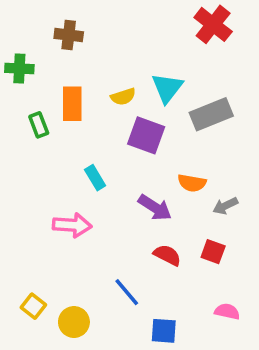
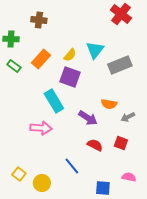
yellow semicircle: (123, 97) -> (70, 55), turned -32
orange rectangle: (72, 104) -> (41, 59), turned 42
green rectangle: (39, 125) -> (14, 66), moved, turned -32
purple square: (146, 135) -> (70, 77), moved
cyan rectangle: (95, 178) -> (54, 101), size x1.6
blue square: (164, 331) -> (103, 188), moved

